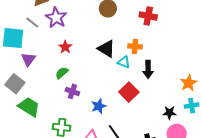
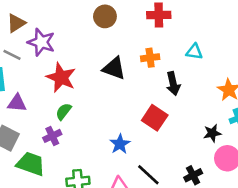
red star: (65, 47) -> (61, 78), size x1.6
purple triangle: (28, 59) -> (17, 103), turned -49
cyan triangle: (124, 62) -> (194, 52), moved
purple cross: (72, 91) -> (52, 136), moved, turned -32

